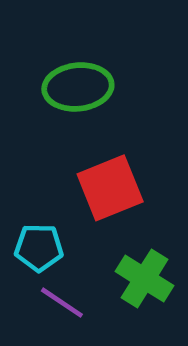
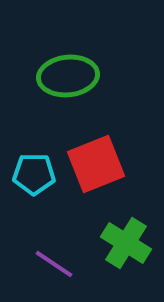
cyan pentagon: (39, 248) -> (34, 174), moved

